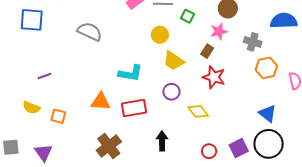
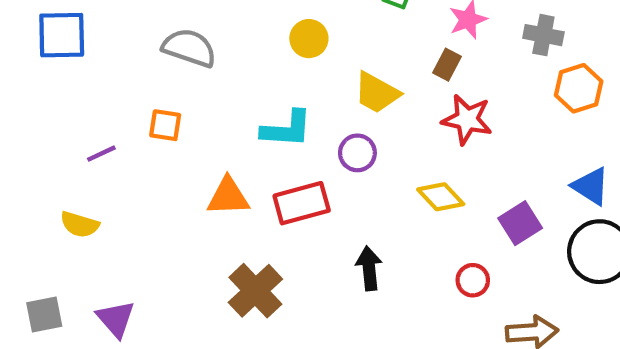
yellow circle: (160, 35) -> (309, 39), moved
purple circle: (171, 92) -> (357, 153), moved
orange square: (58, 116) -> (165, 125), moved
purple square: (239, 148) -> (520, 223), moved

